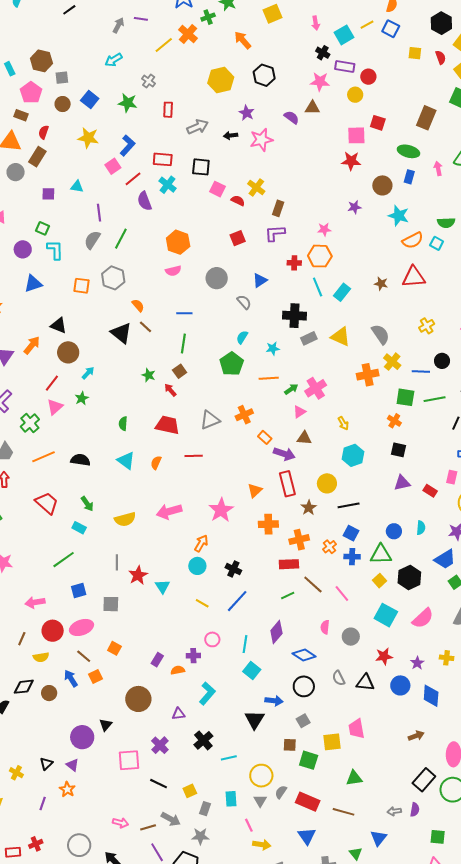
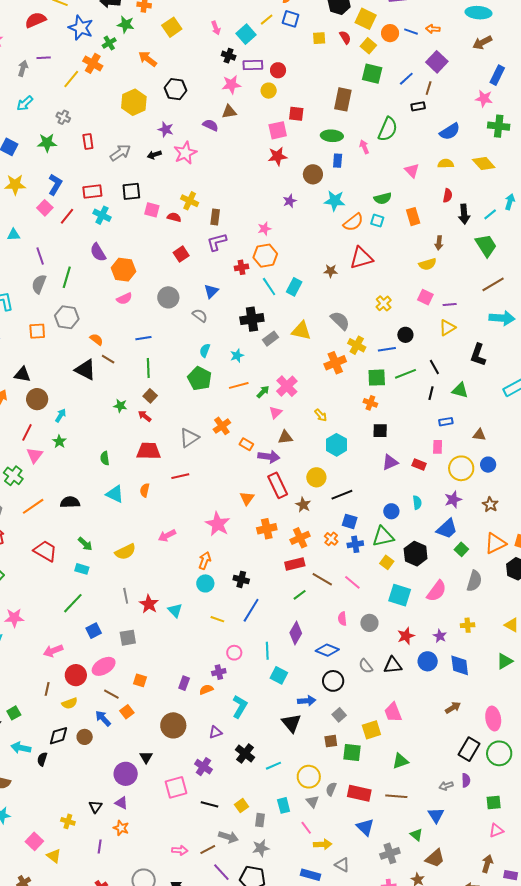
purple semicircle: (144, 201) -> (98, 252), moved
pink arrow: (169, 511) -> (167, 536), size x0.7

